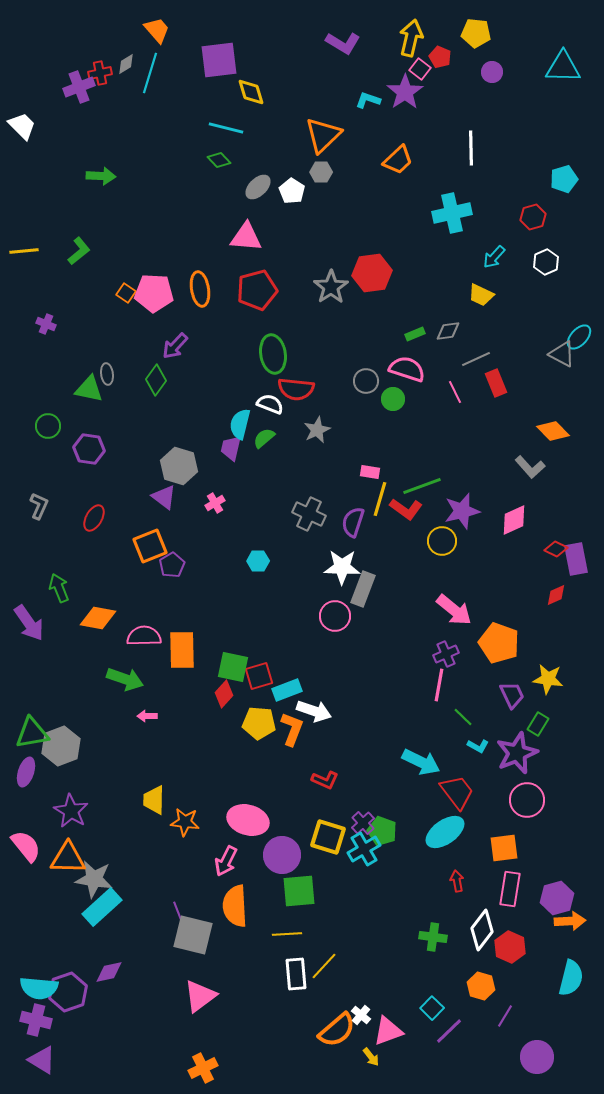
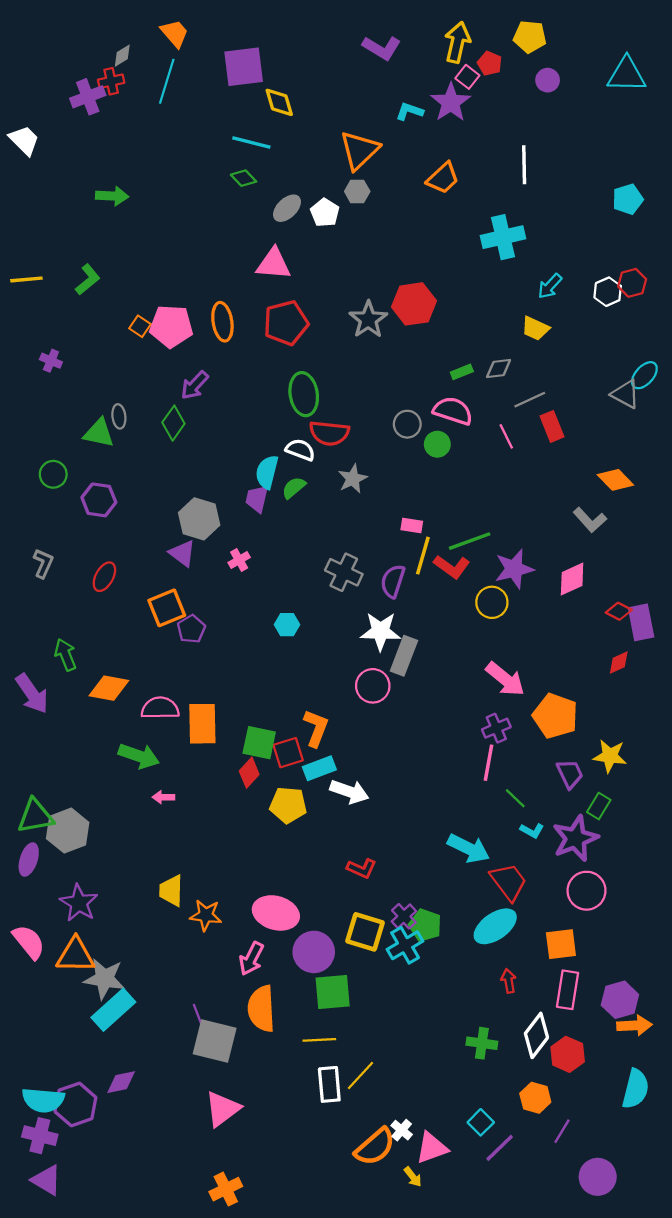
gray diamond: (126, 64) -> (122, 56), moved
red hexagon: (533, 217) -> (632, 283), moved
orange L-shape: (292, 729) -> (316, 728), moved

